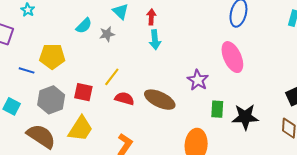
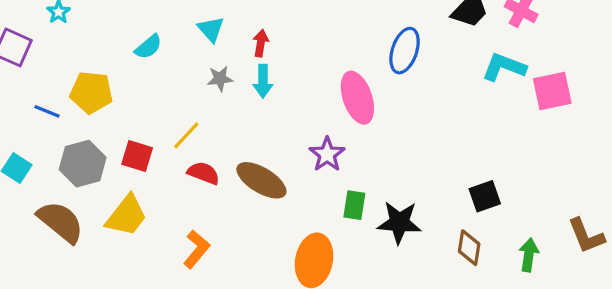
gray star: (107, 34) -> (220, 79), moved
pink ellipse: (232, 57) -> (357, 98), moved

